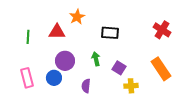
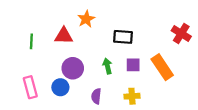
purple square: (119, 68) -> (133, 65), moved, turned -32
orange rectangle: (161, 69) -> (162, 67), moved
yellow cross: (131, 86) -> (132, 96), moved

